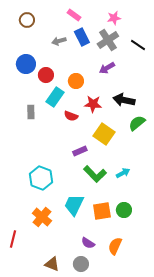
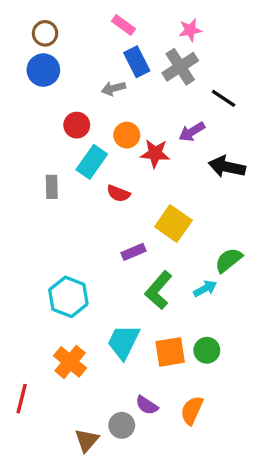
gray arrow: (59, 41) -> (113, 88), moved
black line: (138, 45) -> (224, 98), moved
blue circle: (26, 64) -> (43, 70), moved
purple arrow: (107, 68) -> (192, 132), moved
black arrow: (124, 100) -> (227, 167), moved
red star: (93, 104) -> (155, 153), moved
green semicircle: (137, 123) -> (229, 260), moved
green L-shape: (95, 174) -> (158, 290), turned 85
brown triangle: (52, 264) -> (87, 440), turned 49
gray circle: (81, 264) -> (122, 425), moved

